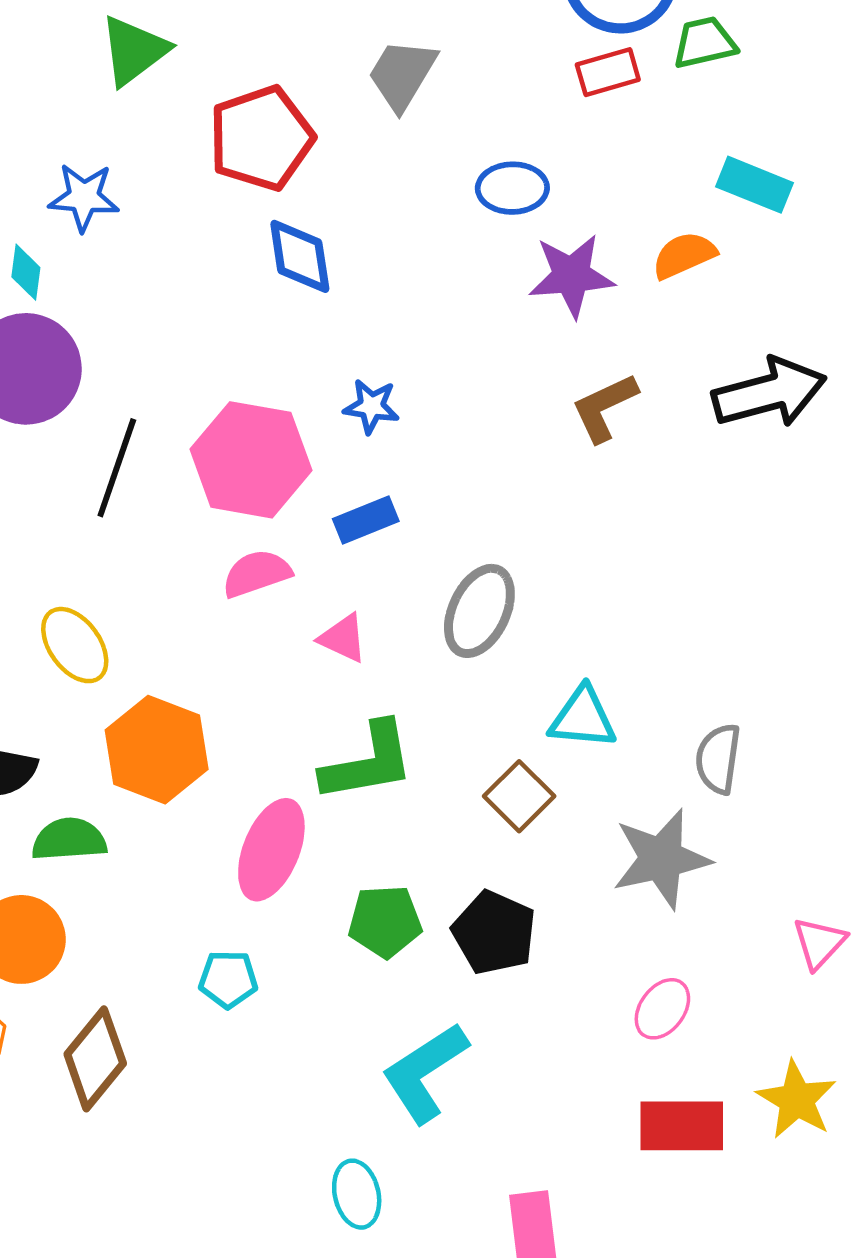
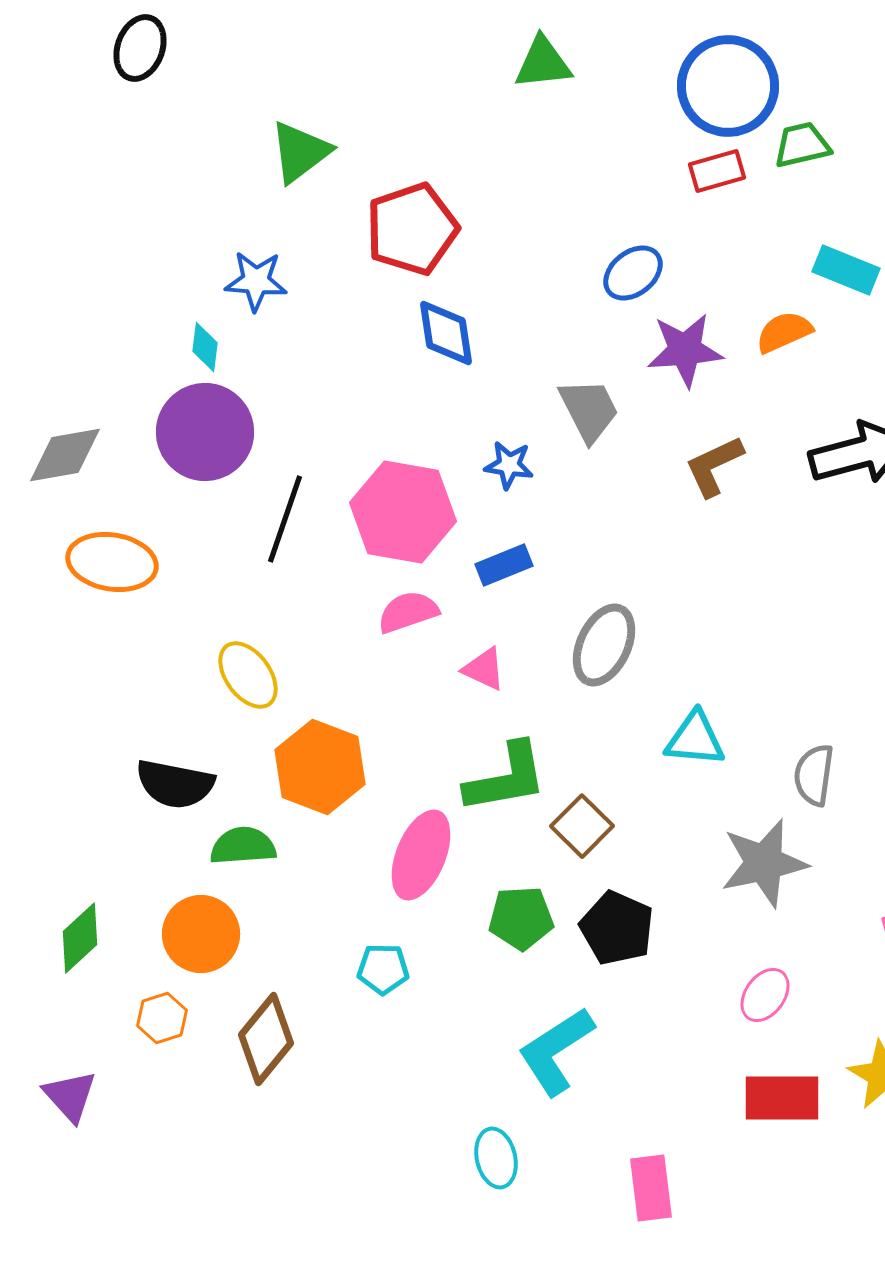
gray trapezoid: (402, 74) -> (589, 410), moved, turned 122
blue ellipse: (512, 188) -> (633, 273), turned -38
brown square: (519, 796) -> (582, 826), moved

